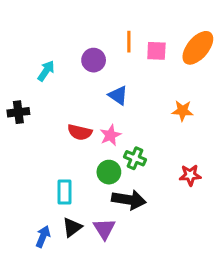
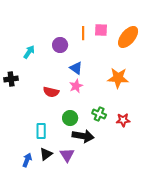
pink square: (156, 51) -> (101, 30), moved
orange star: (183, 111) -> (118, 78), size x1.5
pink star: (110, 135) -> (76, 86), moved
green cross: (135, 158) -> (99, 114), moved

